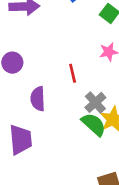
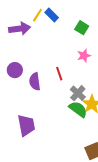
purple semicircle: (38, 99) -> (35, 82), moved

